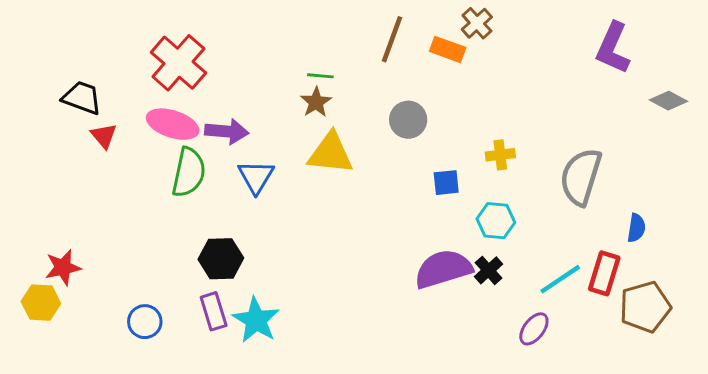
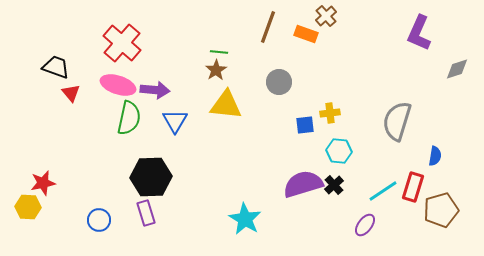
gray diamond: (669, 101) -> (457, 69), turned -45
yellow cross: (500, 155) -> (330, 113), moved
black hexagon: (221, 259) -> (151, 177), size x1.4
cyan star: (256, 320) -> (245, 219), moved

